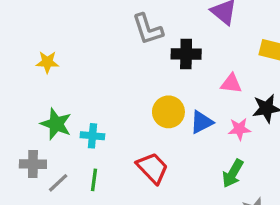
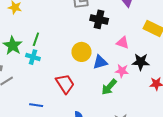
green arrow: (233, 173) -> (109, 87), moved
green line: (94, 180) -> (36, 39), moved

